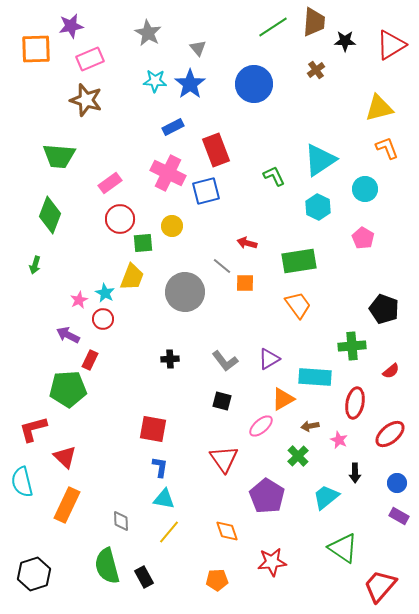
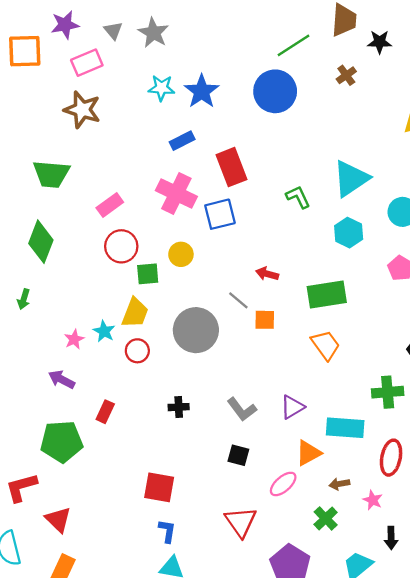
green line: (273, 27) -> (293, 45), moved
gray triangle: (198, 48) -> (113, 30), moved
red circle: (103, 319) -> (137, 351), moved
red rectangle: (90, 360) -> (105, 412), moved

